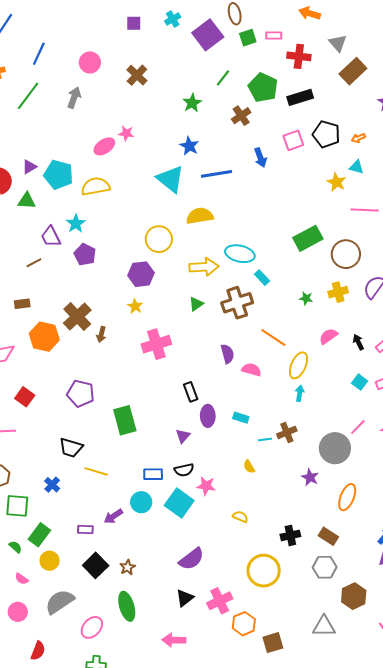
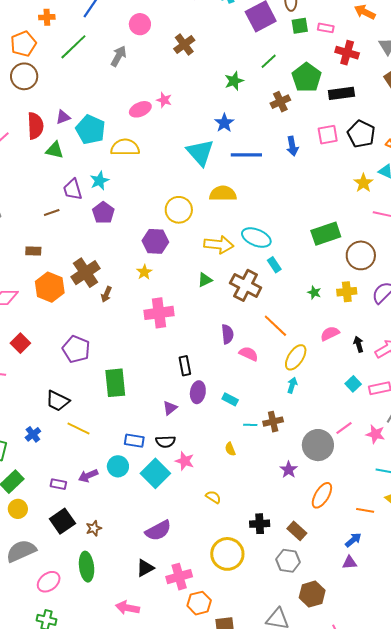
brown cross: (237, 303) -> (246, 285), turned 36

